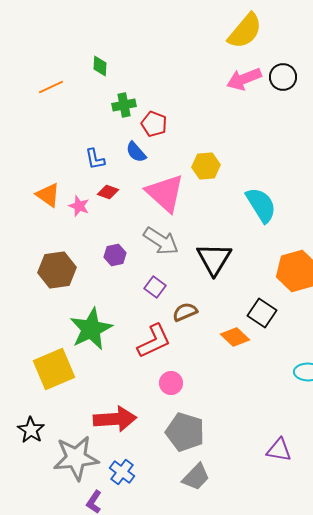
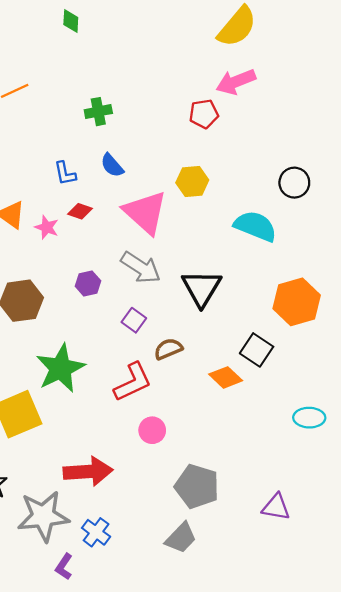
green diamond: (100, 66) -> (71, 21), moved
black circle: (283, 77) -> (294, 183), moved
red pentagon: (154, 124) -> (204, 114), moved, turned -30
cyan semicircle: (261, 205) -> (255, 226), turned -36
gray pentagon: (185, 432) -> (197, 486), moved

